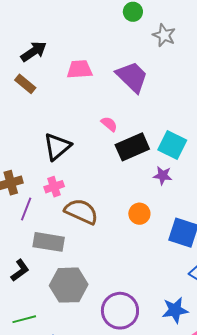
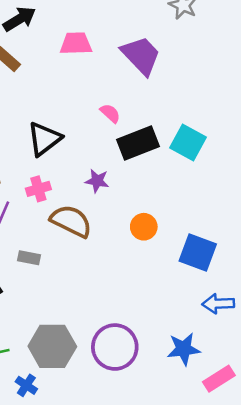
purple star: (163, 176) -> (97, 181), moved
gray rectangle: (49, 242) -> (29, 258), size x0.6
gray hexagon: (69, 285) -> (52, 346), moved

